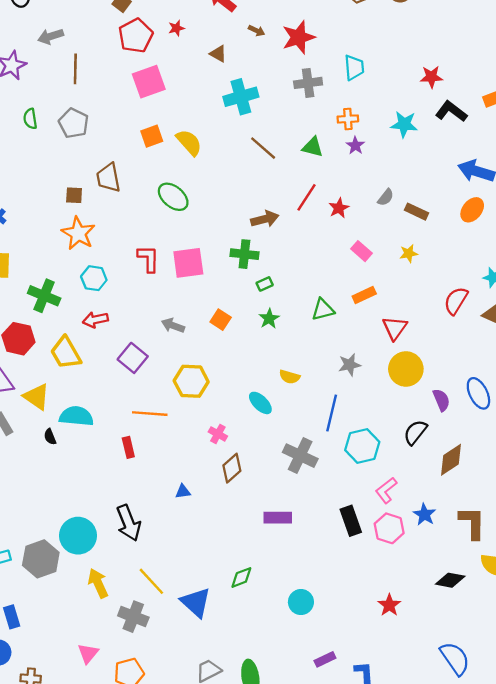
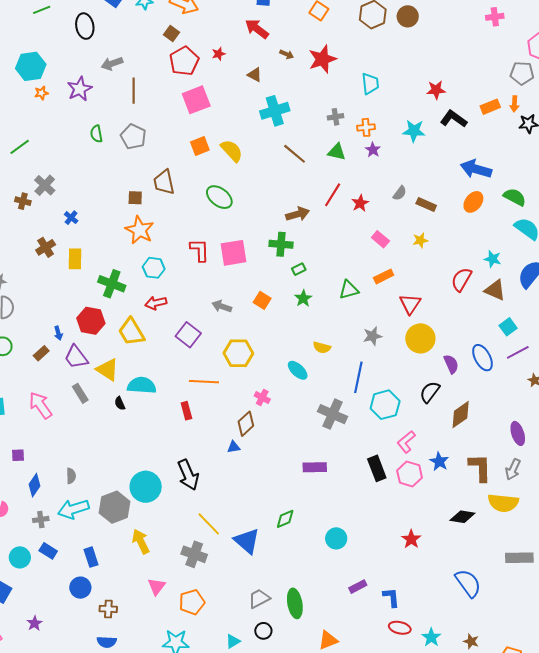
gray cross: (308, 83) -> (336, 117), moved, size x0.7
brown diamond: (232, 468) -> (246, 424), moved
yellow arrow: (98, 583) -> (141, 542), moved

